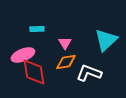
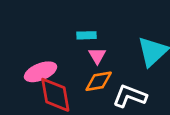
cyan rectangle: (37, 29) -> (86, 35), moved

